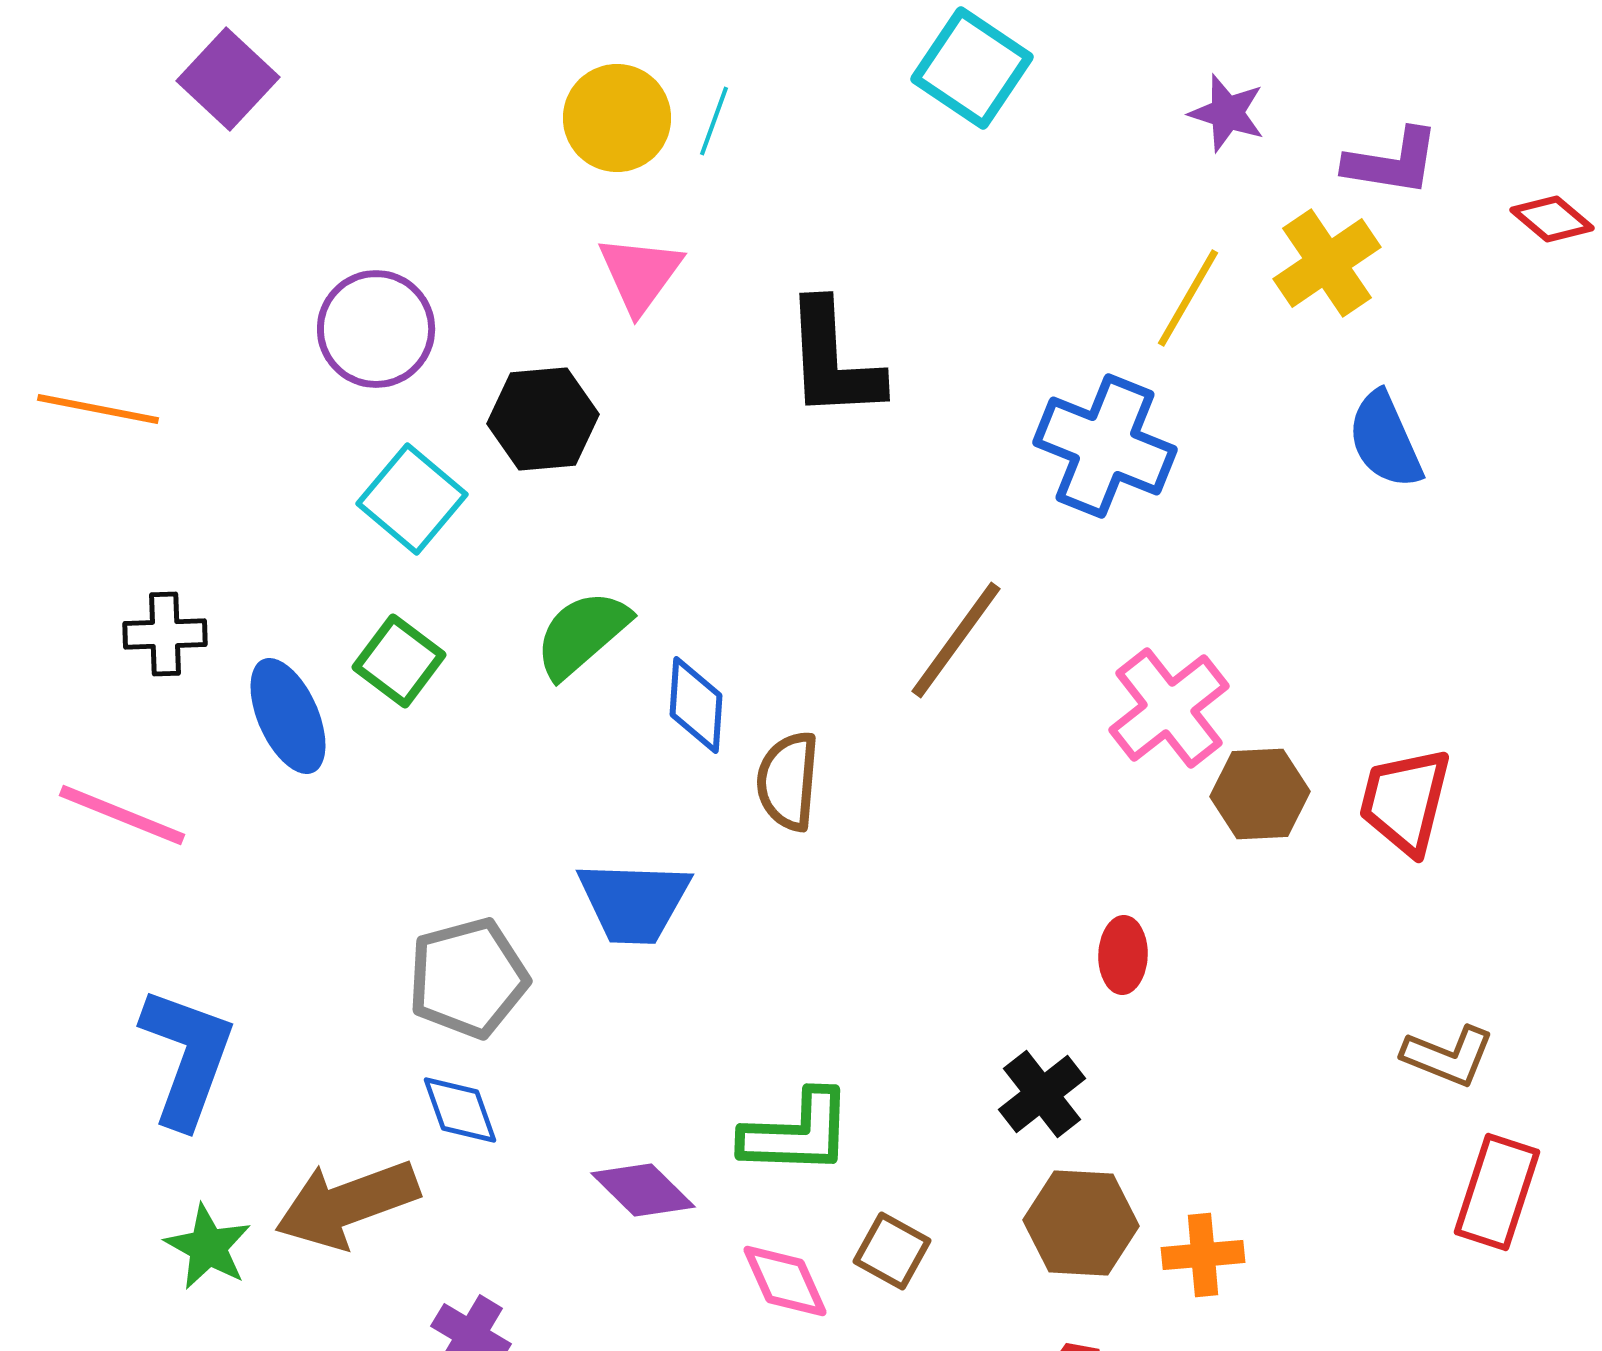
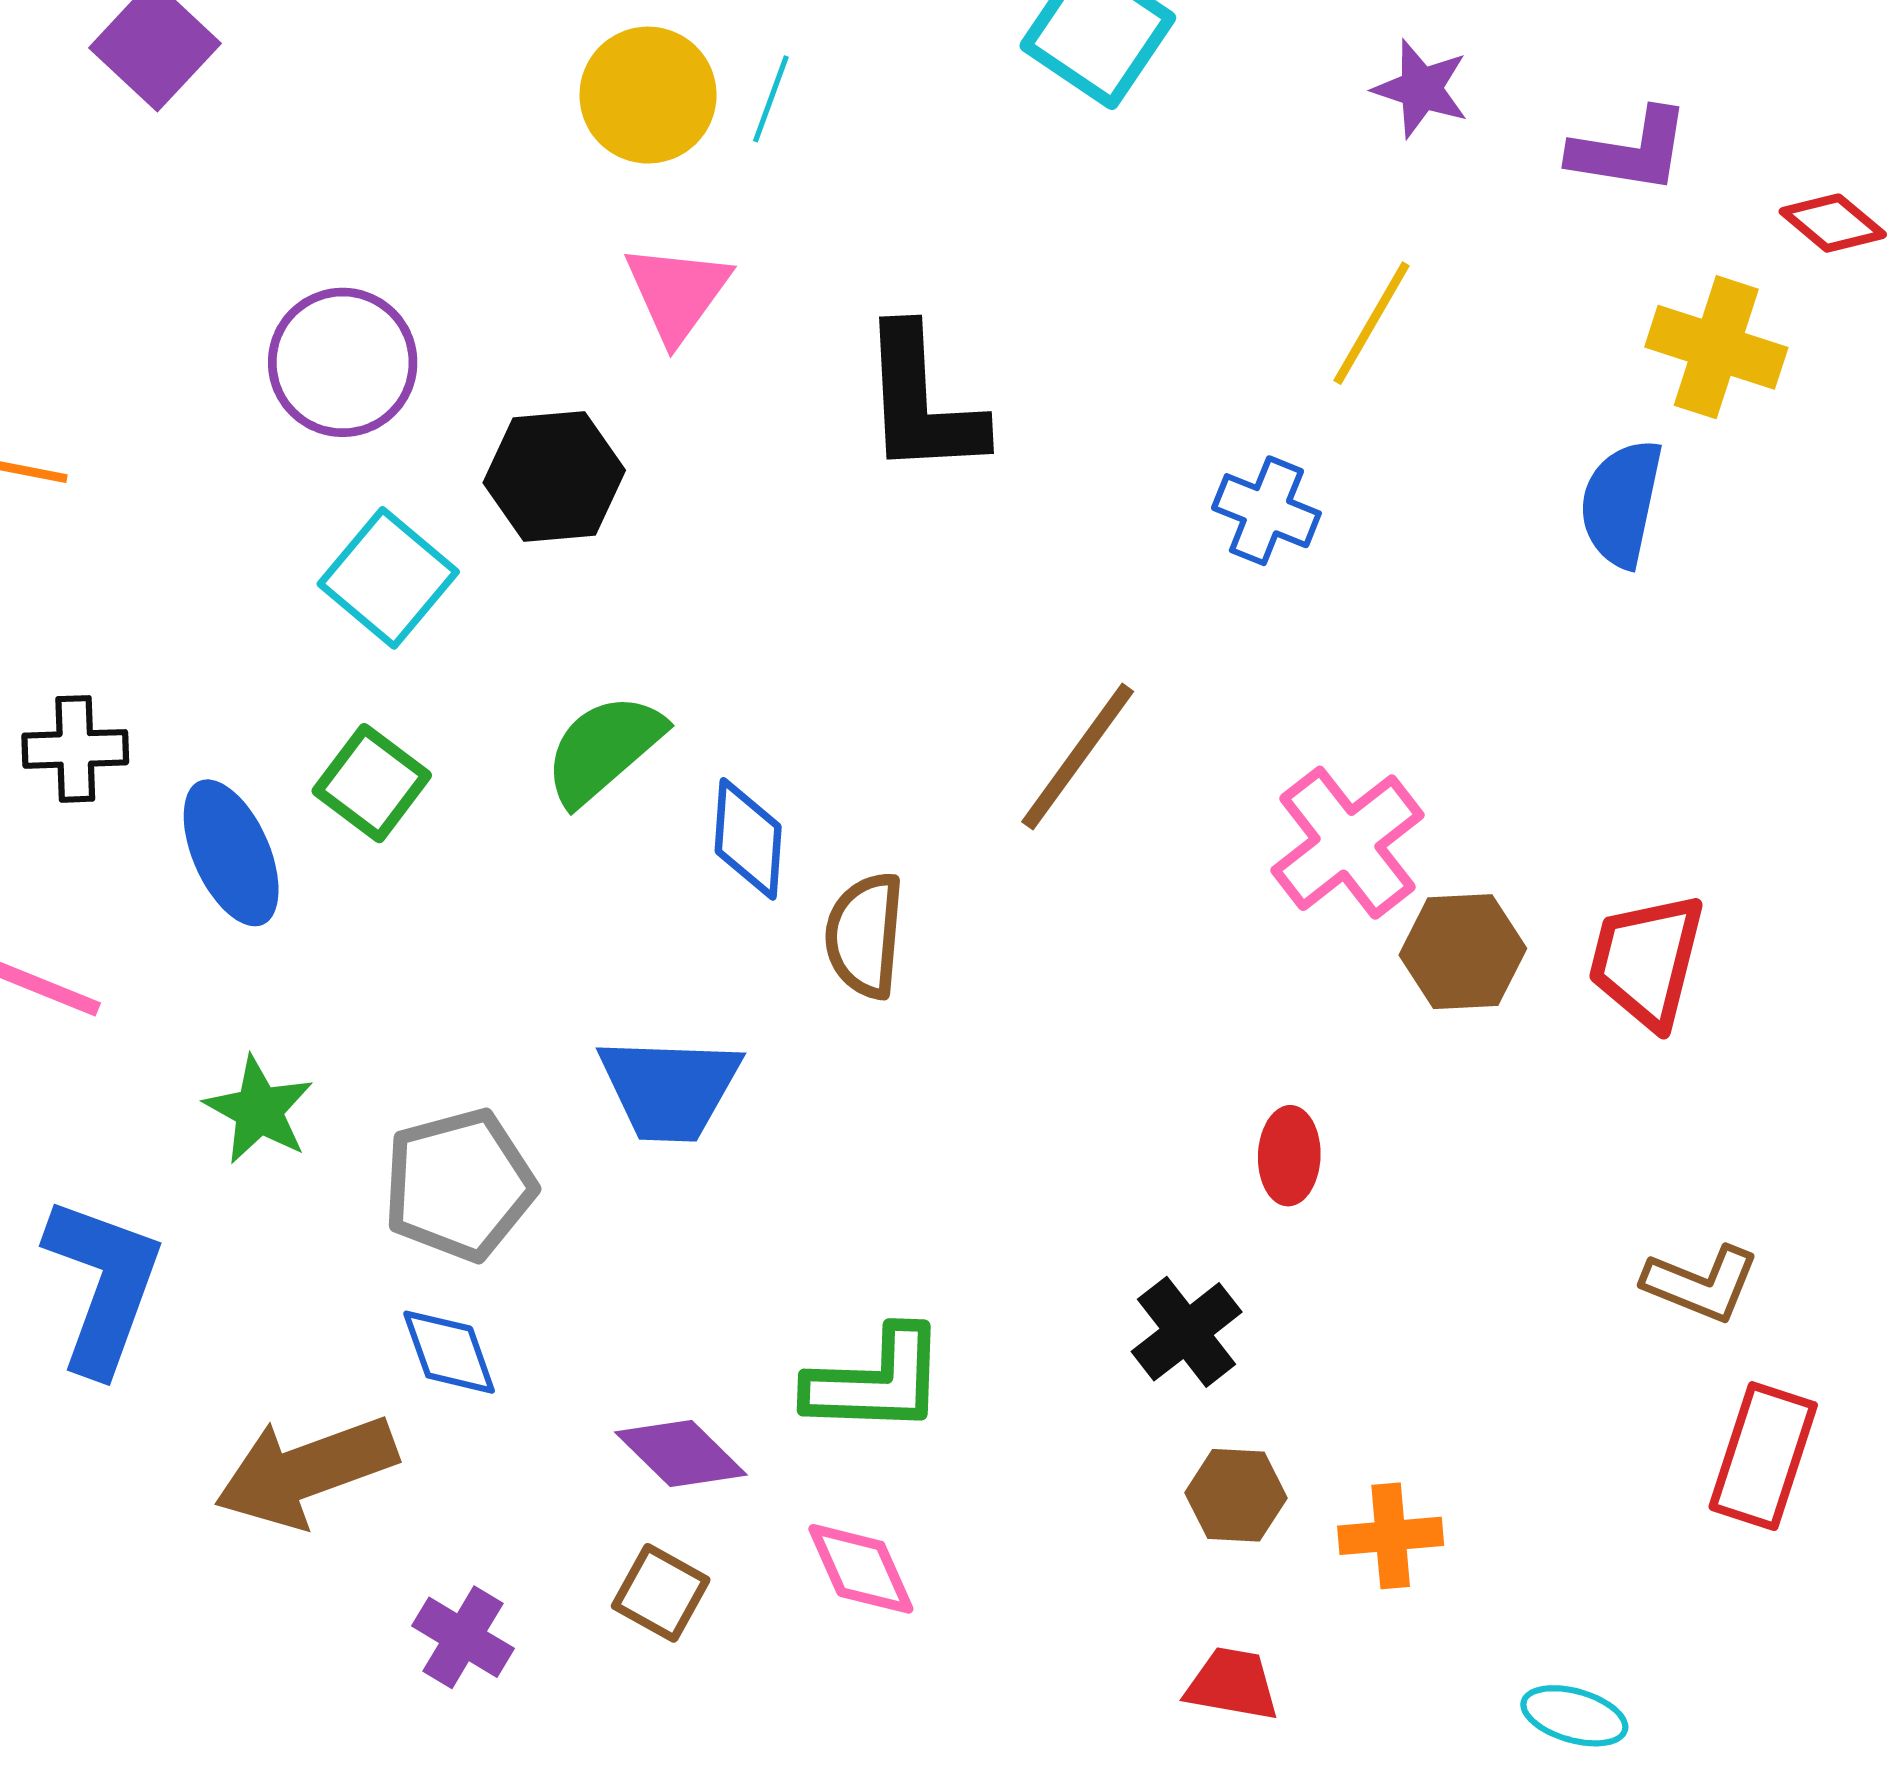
yellow cross: (1327, 263) -> (1716, 347), moved, turned -38
blue semicircle: (1385, 440) -> (1621, 503), turned 36
blue cross: (1105, 446) -> (1266, 511), size x0.6
brown hexagon: (1081, 1223) -> (1236, 1495), size x0.7
green star: (208, 1247) -> (259, 1110), moved
brown square: (892, 1251) -> (661, 1593), moved

